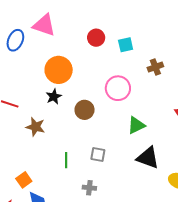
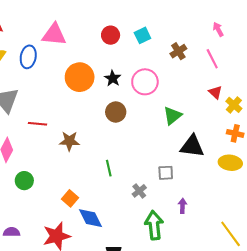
black star: (54, 97) -> (113, 78), moved
gray square: (98, 154) -> (166, 173), moved
gray cross: (89, 188) -> (139, 191), turned -32

